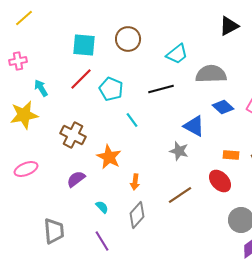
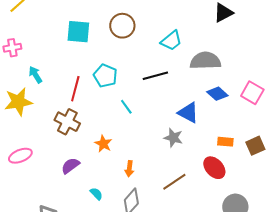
red line: (81, 79) -> (75, 89), moved, turned -30
orange star: (109, 157) -> (103, 144), size x0.7

